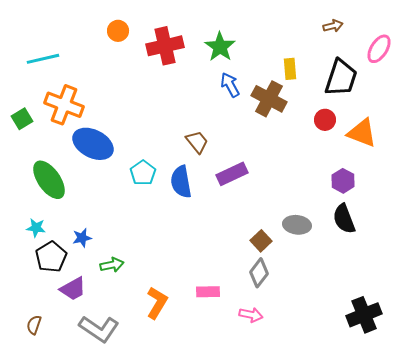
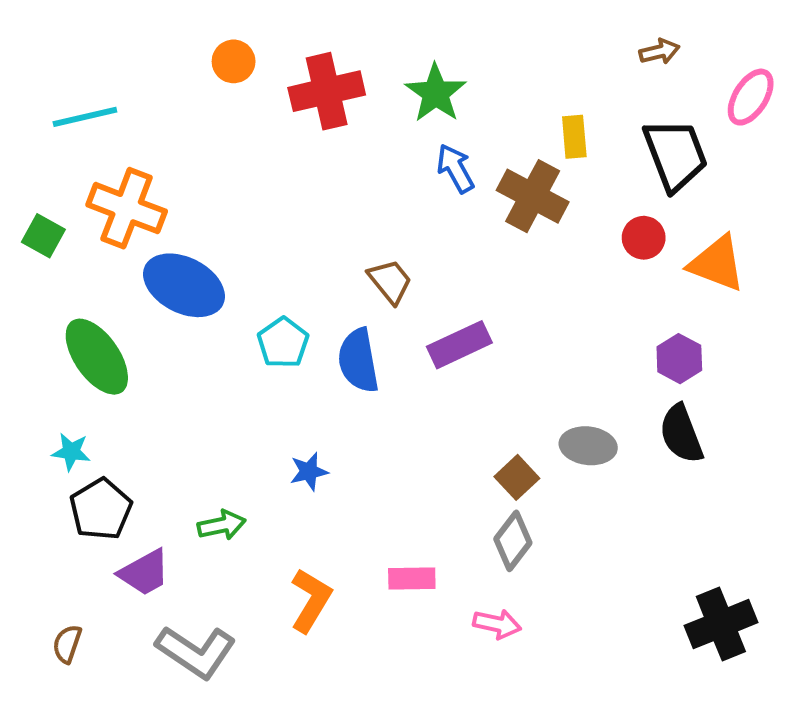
black trapezoid: (341, 78) -> (675, 155), turned -39
green square: (22, 119) -> (43, 236), turned -30
blue star: (82, 238) -> (309, 472), moved

